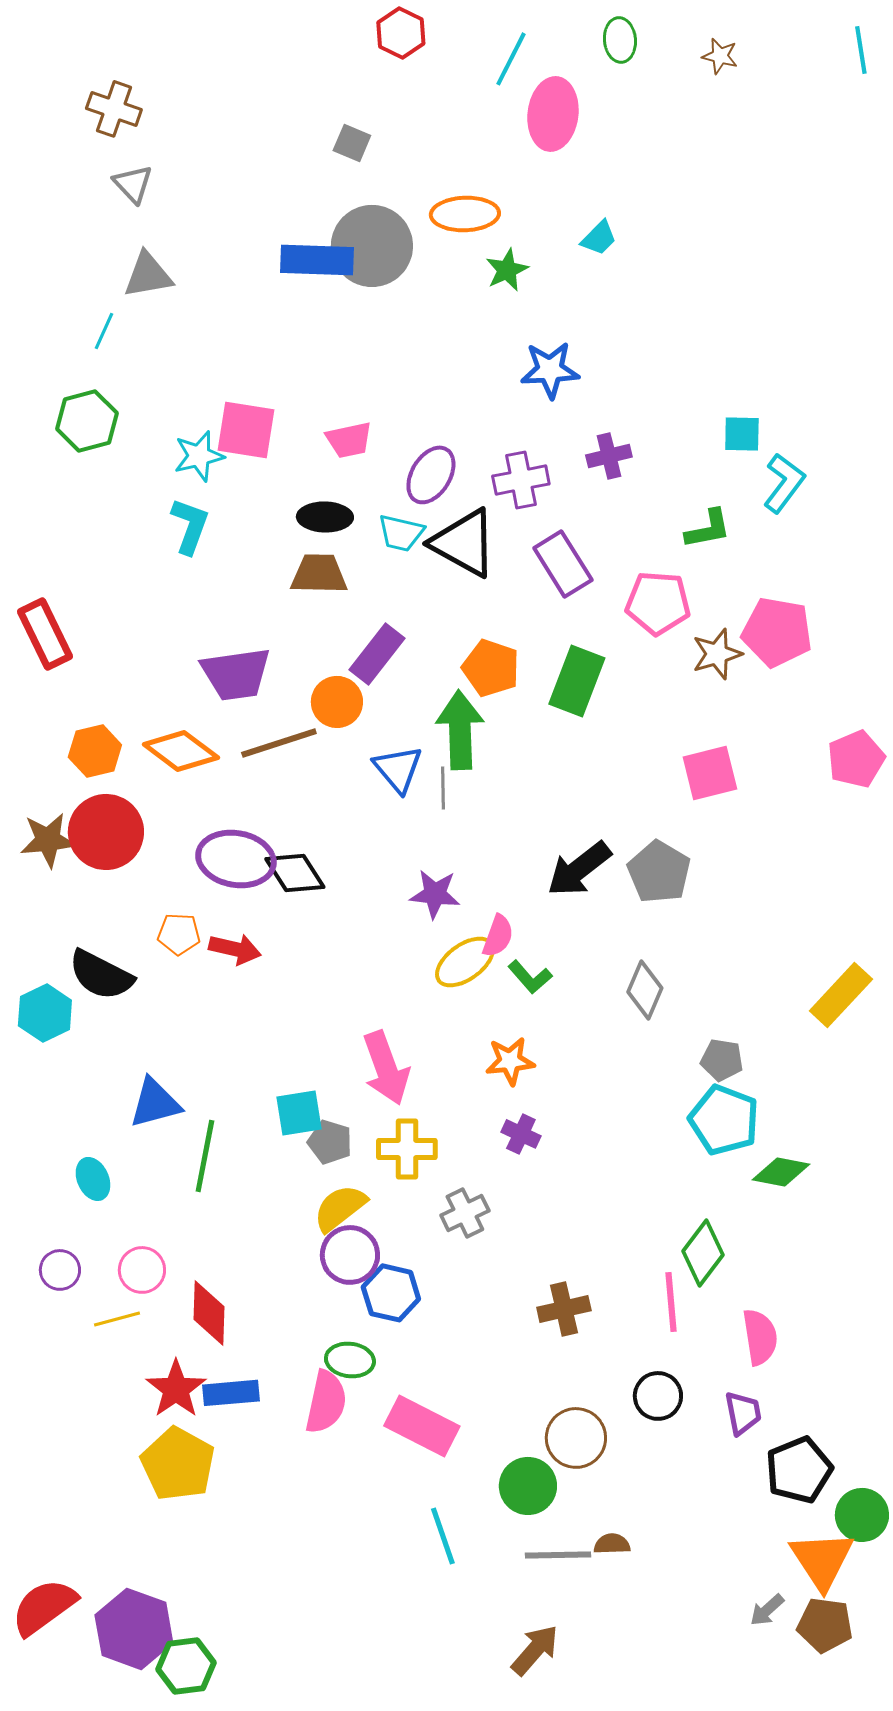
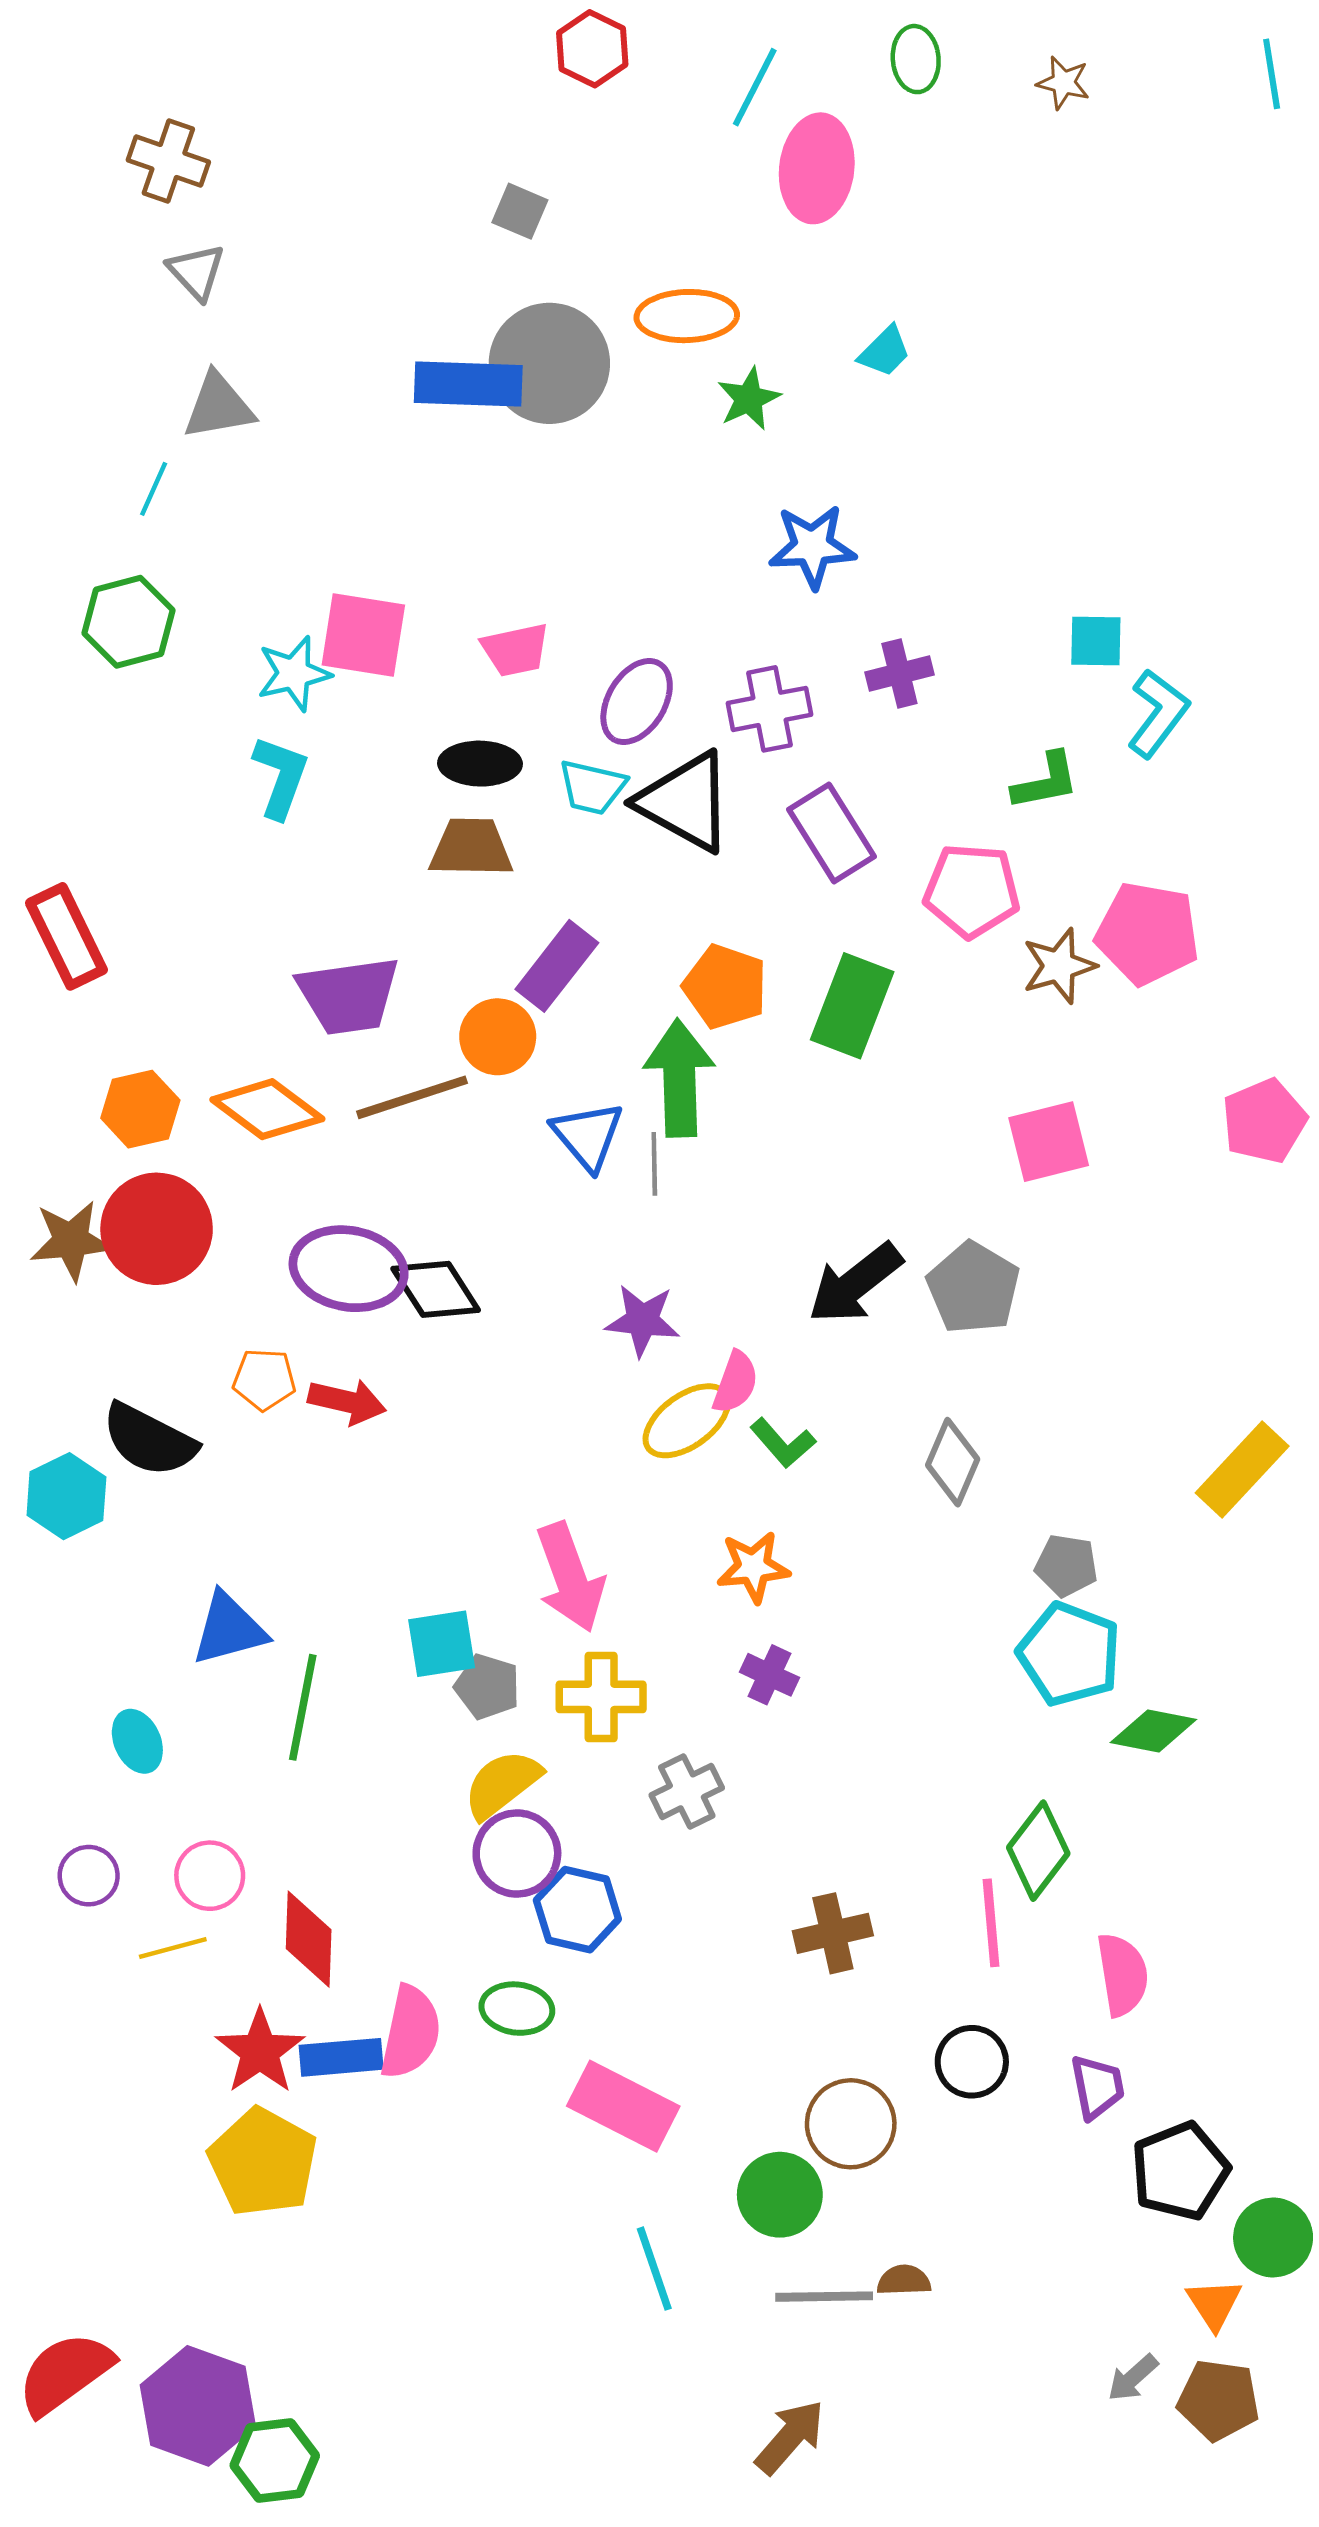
pink semicircle: (326, 1402) -> (411, 2032), moved
orange triangle: (822, 1560) -> (1214, 2304), size x0.6

